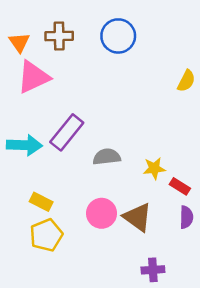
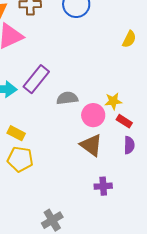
yellow star: (154, 168) -> (113, 101), moved
pink circle: (102, 213) -> (93, 115), moved
yellow pentagon: (46, 235) -> (20, 159), turned 30

